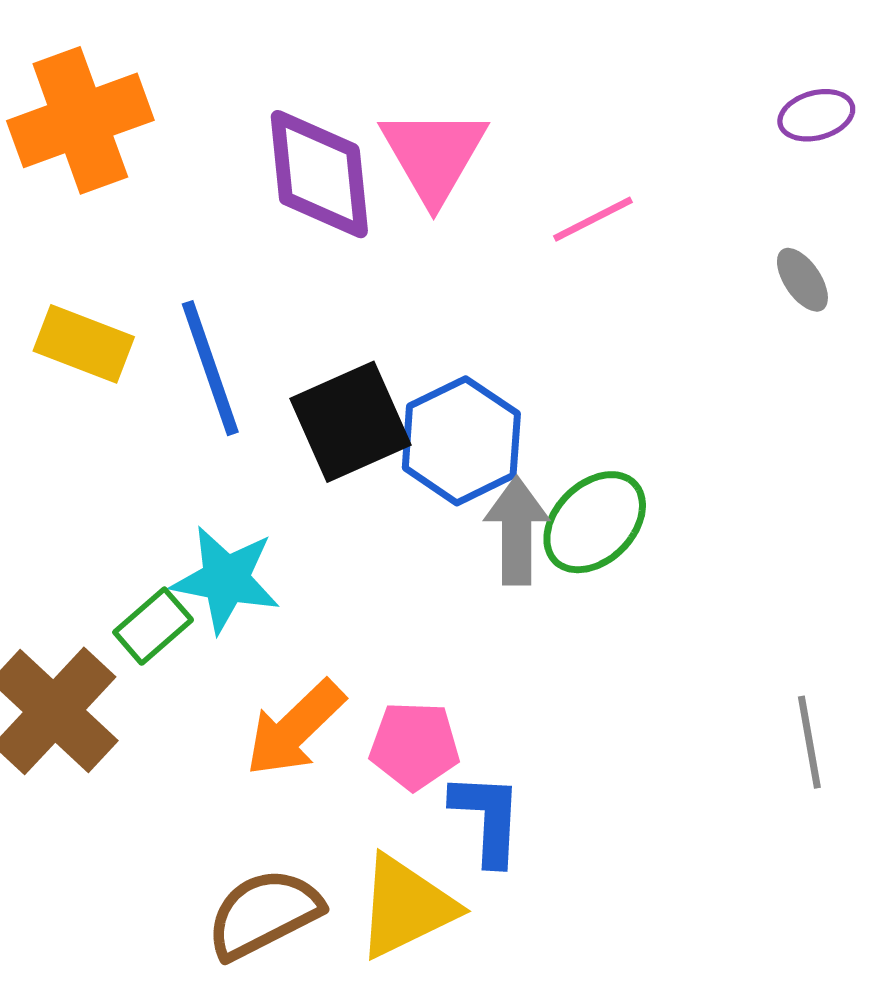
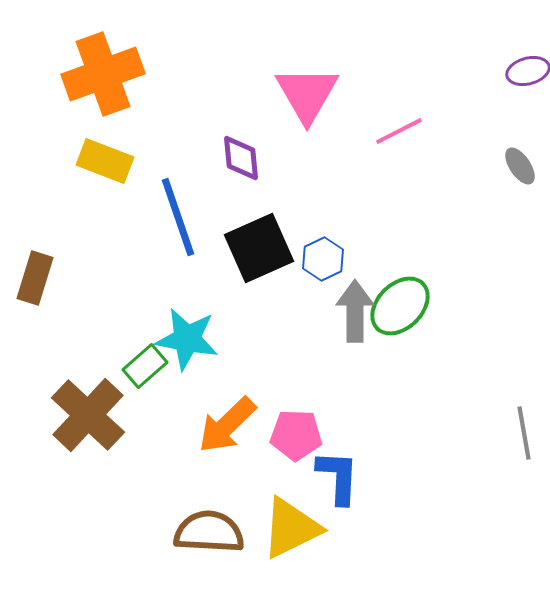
purple diamond: (319, 174) -> (241, 158), moved, size x0.6
yellow rectangle: (84, 344) -> (105, 161), moved
blue hexagon: (461, 441) -> (323, 259), size x0.6
brown semicircle: (264, 914) -> (209, 532), turned 30

